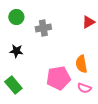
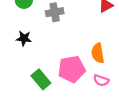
green rectangle: (13, 85) -> (41, 79), moved

